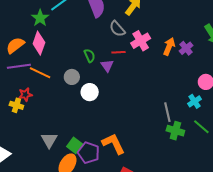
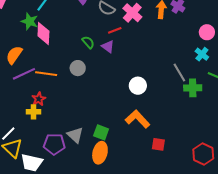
pink diamond: (39, 43) -> (43, 34), moved
white circle: (90, 92) -> (138, 86), moved
purple pentagon: (89, 153) -> (54, 144), moved

